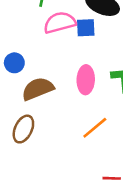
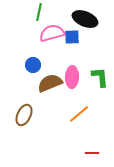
blue circle: (14, 63) -> (33, 65), moved
brown semicircle: (38, 89) -> (50, 83), moved

